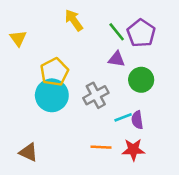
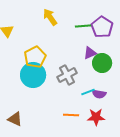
green line: (117, 32) -> (83, 26), turned -56
purple triangle: (117, 59) -> (90, 53), moved, turned -32
purple semicircle: (137, 120) -> (99, 94), turned -72

